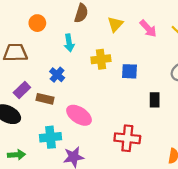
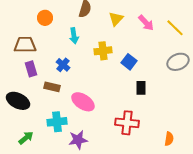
blue square: (129, 71) -> (129, 62), turned 35
purple rectangle: (22, 90) -> (31, 69), moved, turned -63
black rectangle: (155, 100) -> (141, 88), moved
green arrow: (16, 155) -> (26, 138), turned -35

